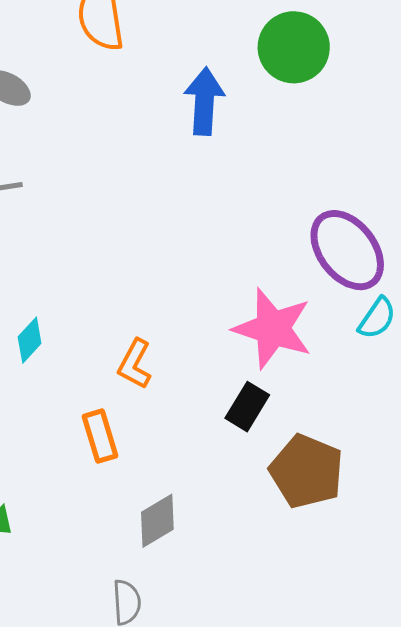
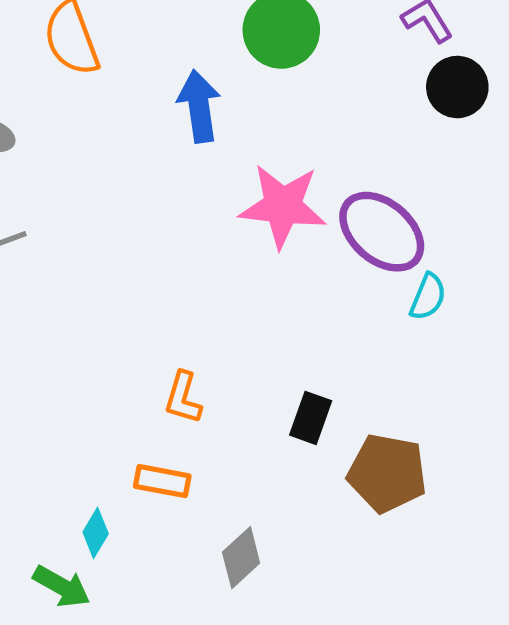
pink star: (273, 329) -> (283, 206), moved
cyan diamond: (30, 340) -> (96, 533), moved
orange rectangle: (100, 436) -> (162, 481), turned -51

